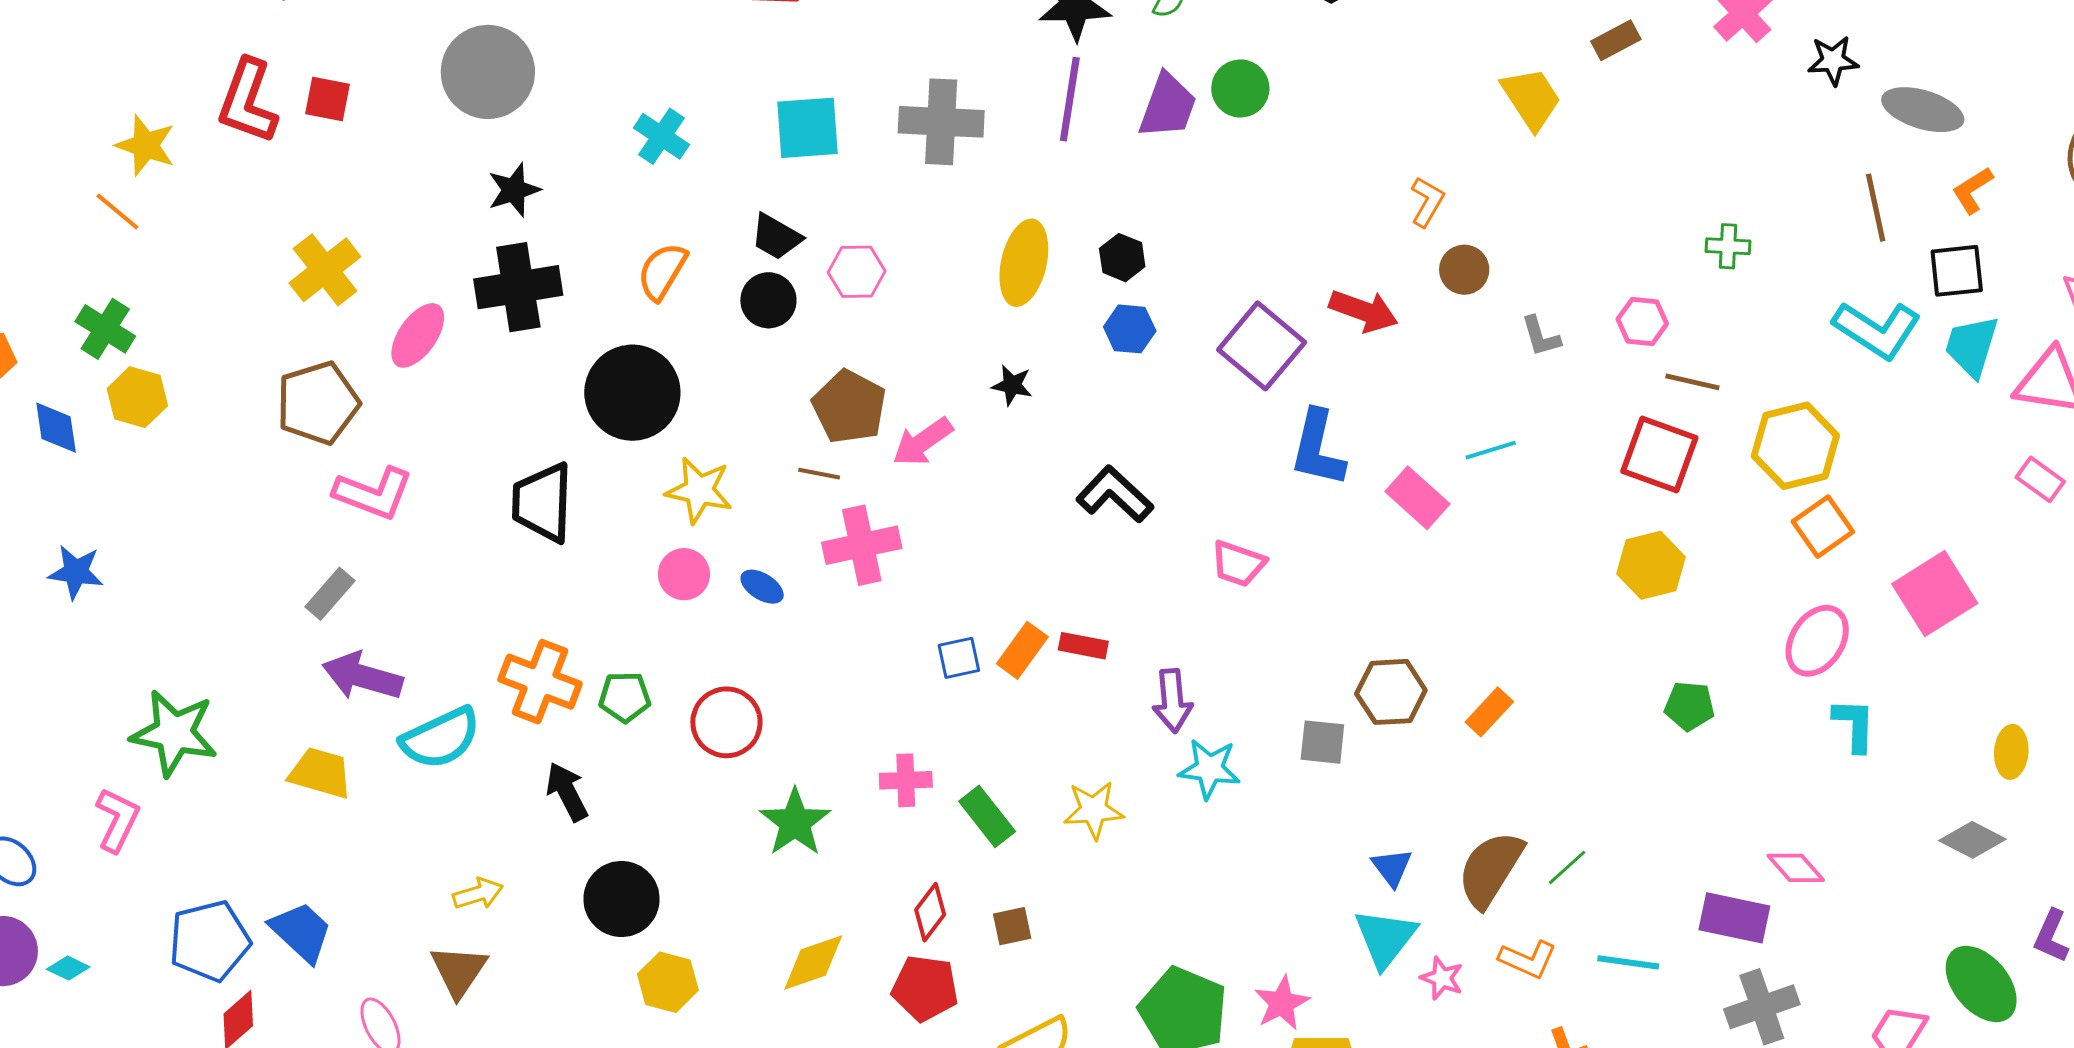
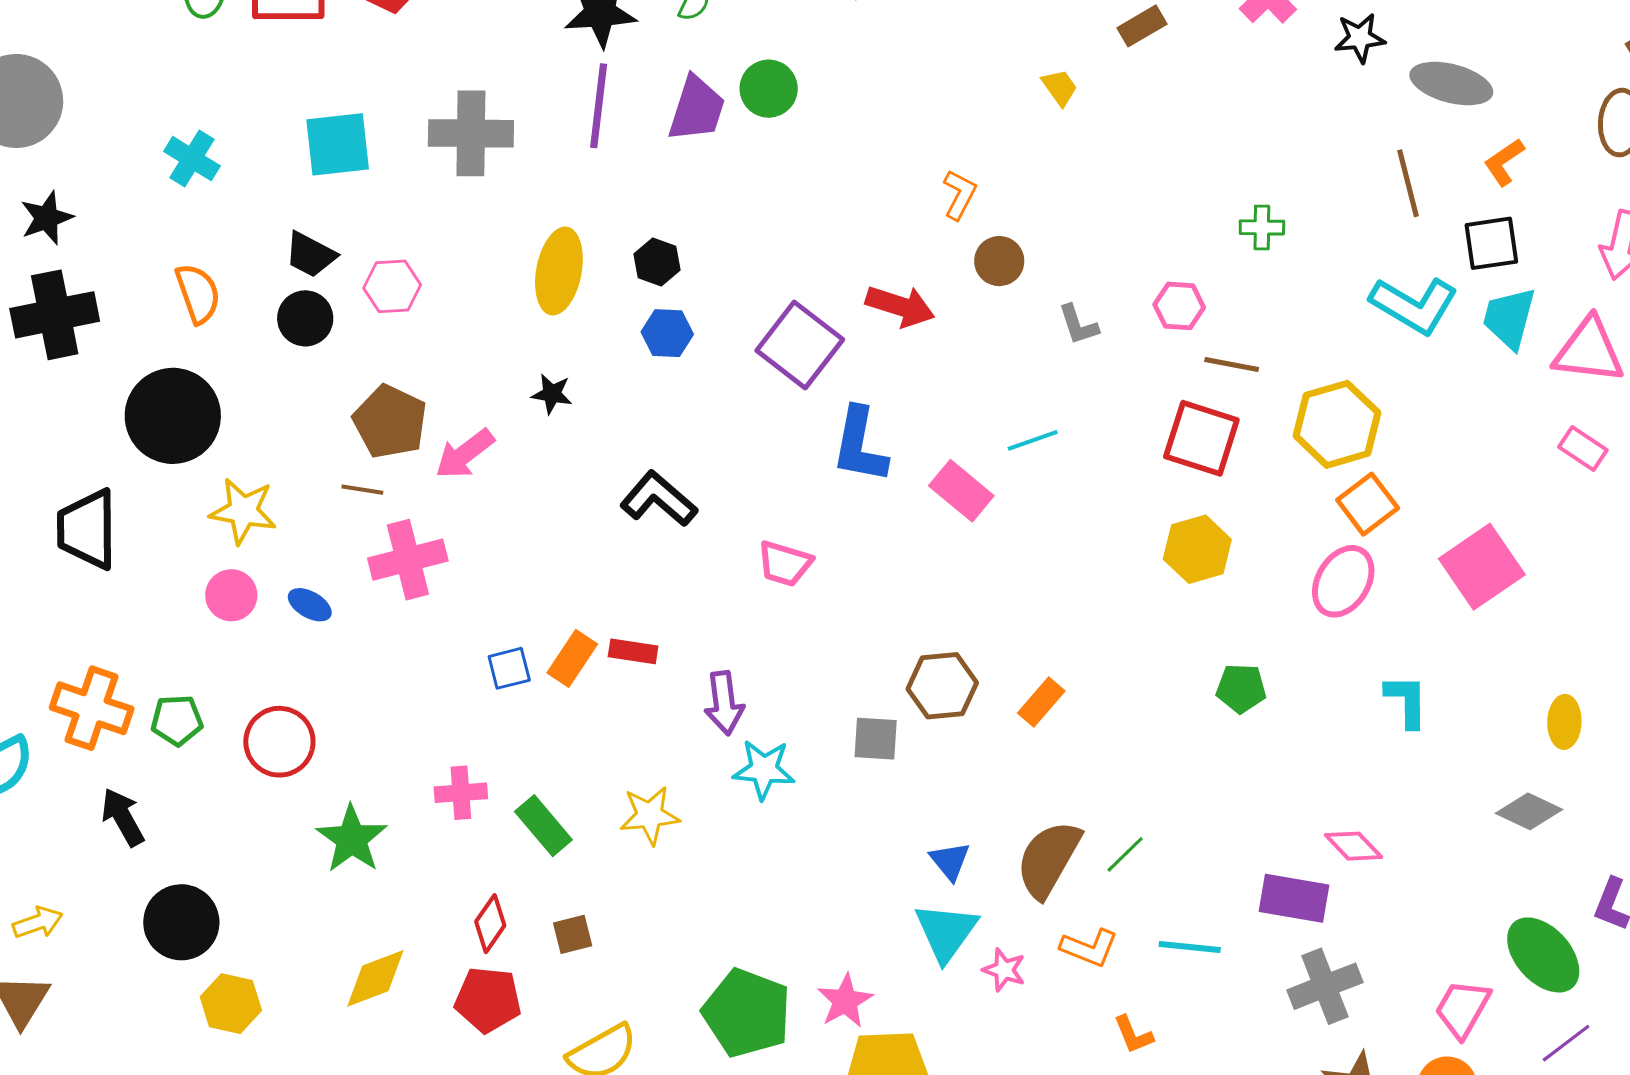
yellow trapezoid: (1531, 99) -> (1060, 87), size x0.6
orange semicircle: (662, 271) -> (198, 294), turned 132
pink ellipse: (1817, 641) -> (1343, 581), moved

